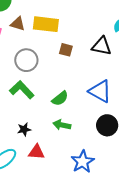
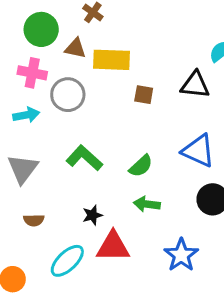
brown triangle: (18, 24) -> (75, 48), moved
gray circle: (26, 60) -> (68, 95), moved
red triangle: (36, 152) -> (113, 247), size x1.4

